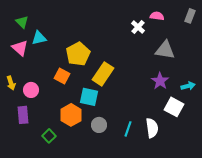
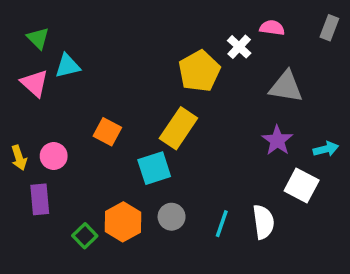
yellow pentagon: (78, 54) -> (199, 71), moved
yellow arrow: (11, 83) -> (19, 158), moved
cyan square: (89, 97) -> (154, 168), turned -30
orange hexagon: (71, 115) -> (123, 222), moved

